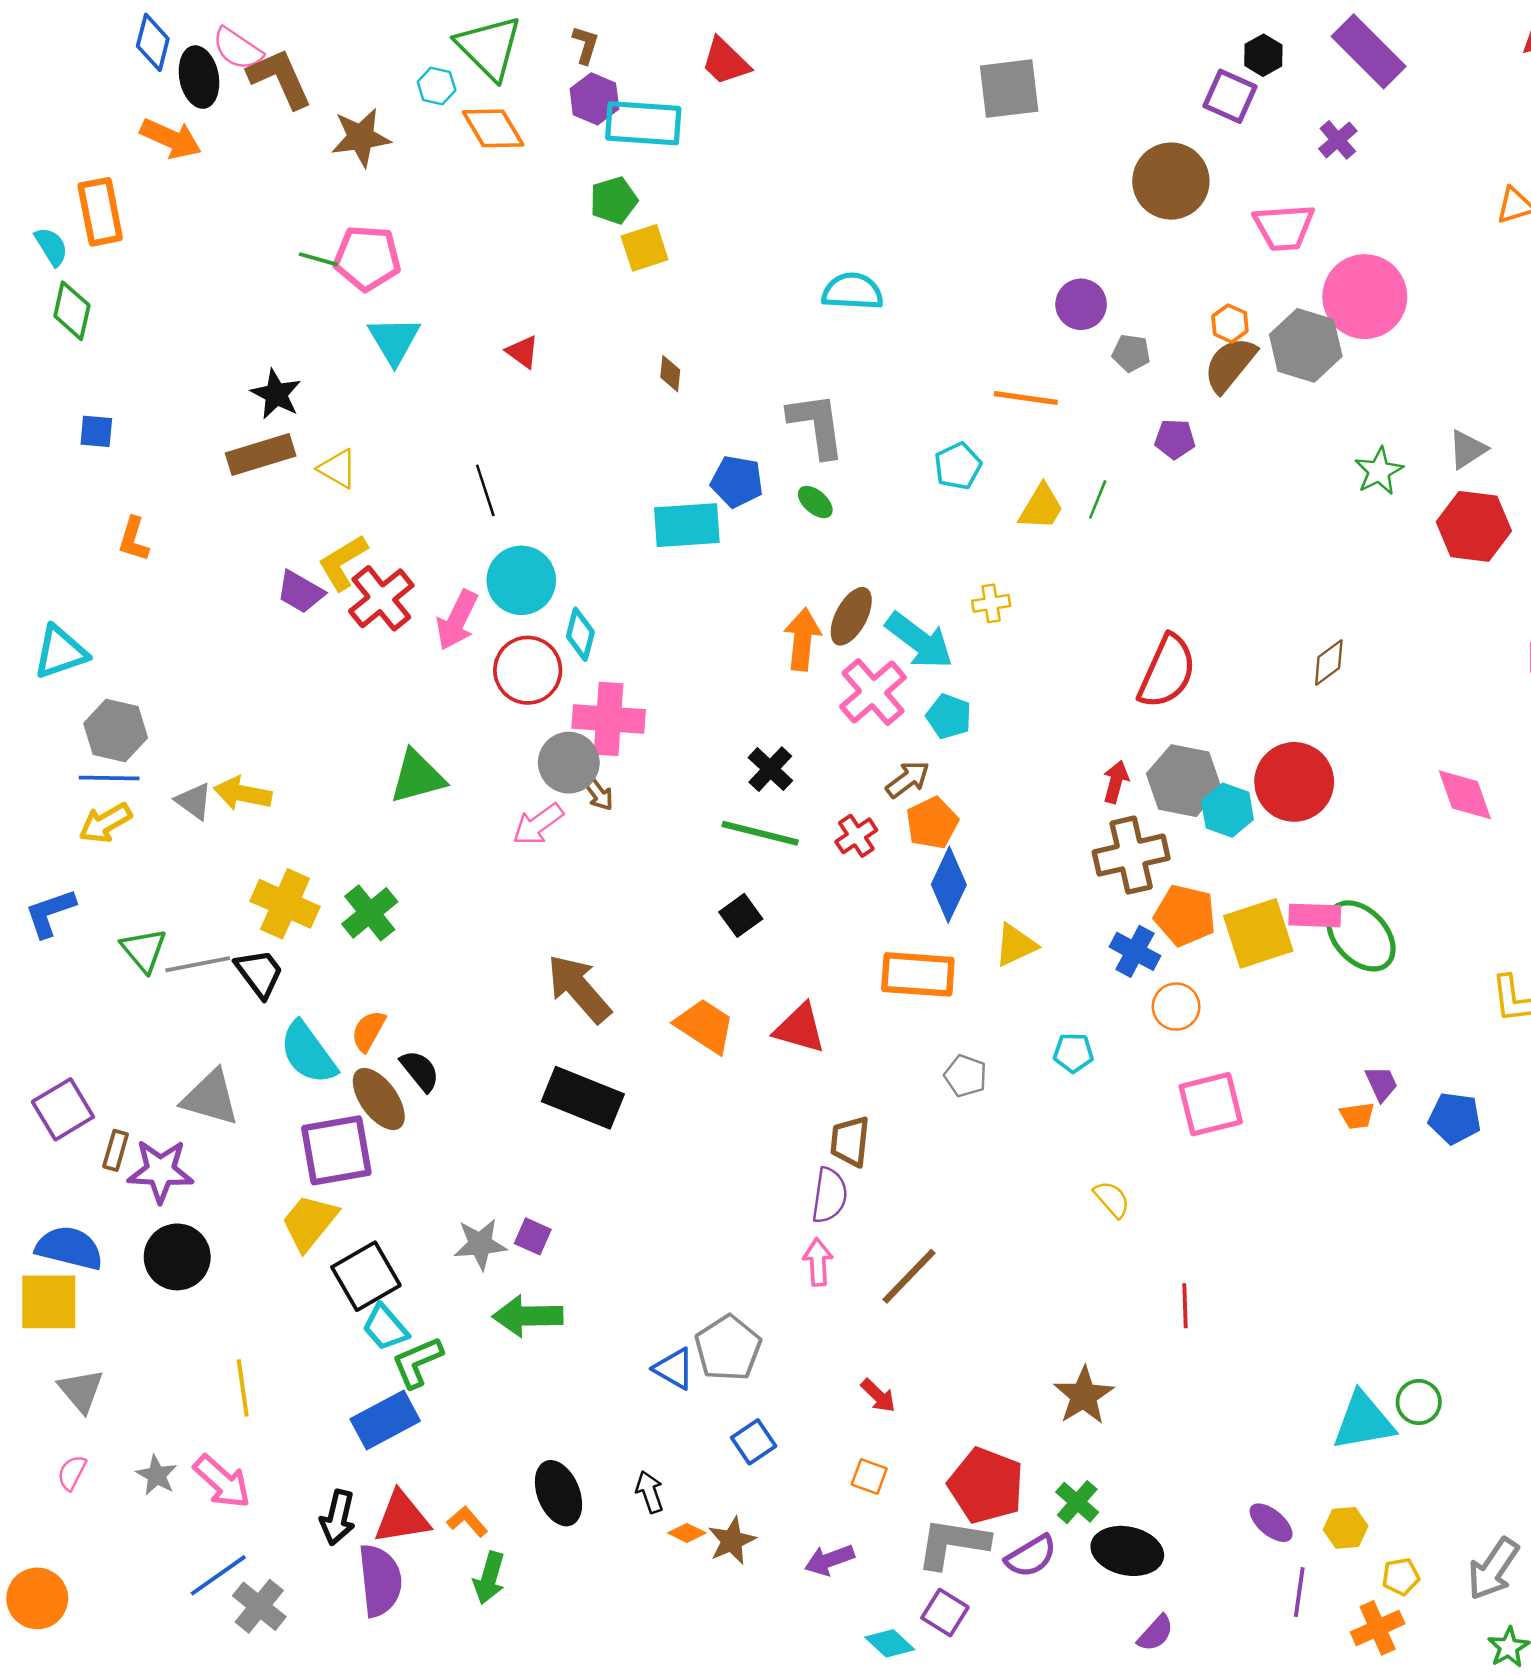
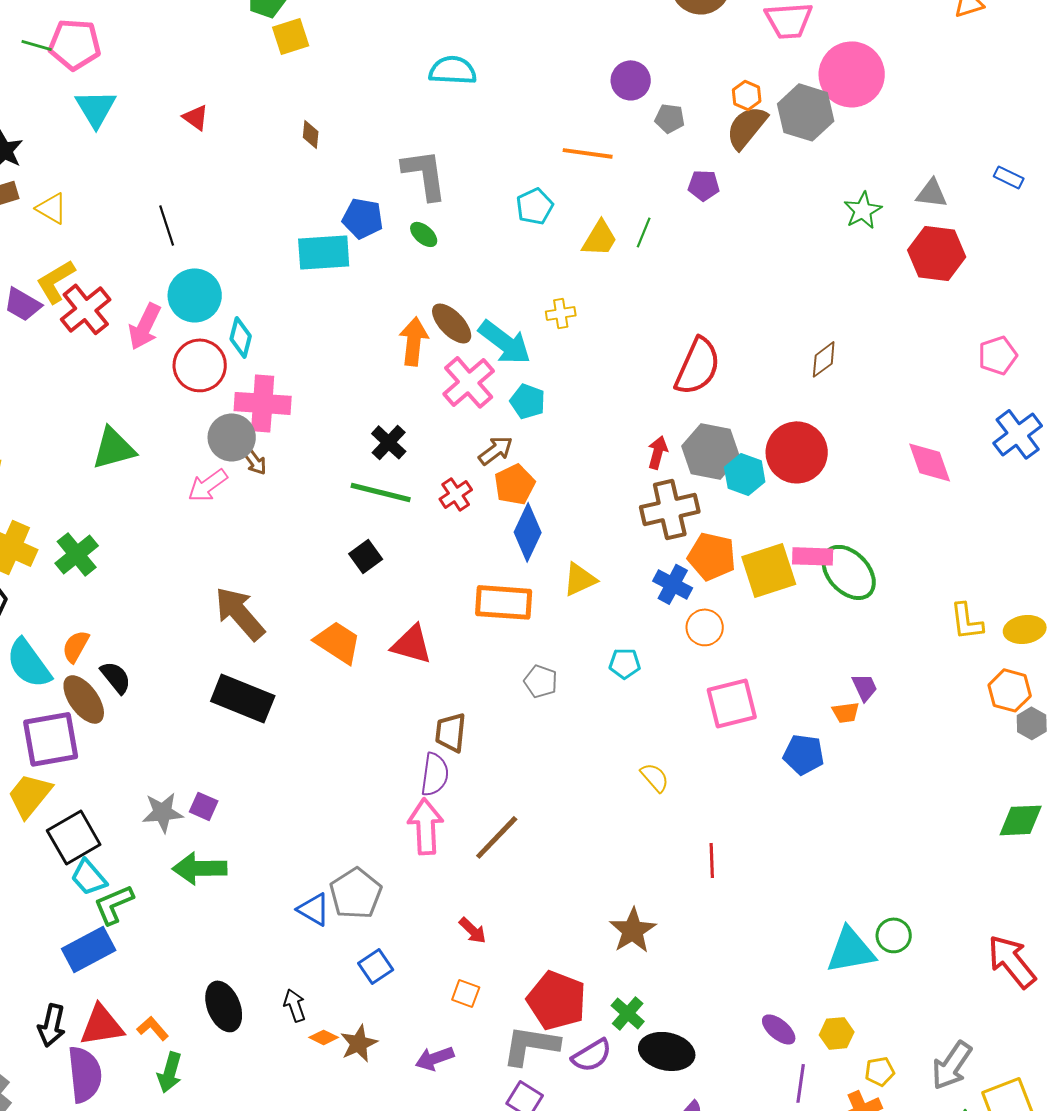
gray triangle: (1467, 449) -> (932, 193), turned 40
brown ellipse: (851, 616) -> (452, 323), turned -72
blue pentagon: (1455, 1118) -> (804, 754), moved
pink arrow: (818, 1262) -> (426, 826), size x1.5

